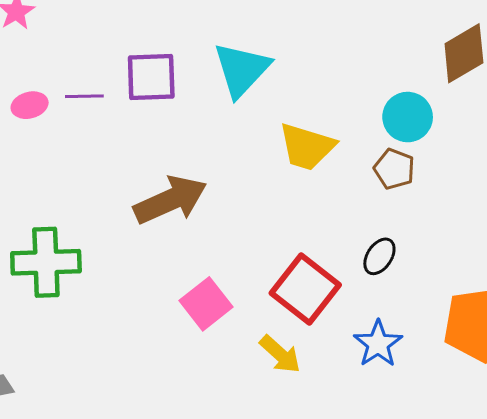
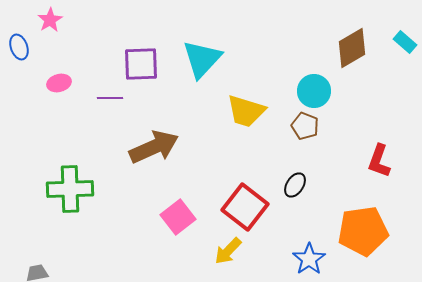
purple line: (84, 96) -> (110, 98), moved
blue star: (378, 344) -> (309, 259), moved
yellow arrow: (280, 354) -> (228, 251), turned 92

